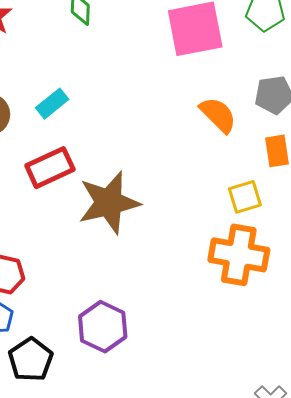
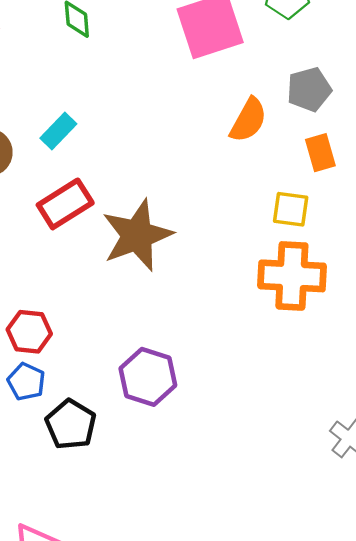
orange semicircle: (218, 115) -> (248, 120), turned 81
yellow square: (245, 197) -> (291, 209), turned 32

